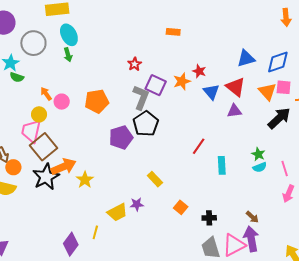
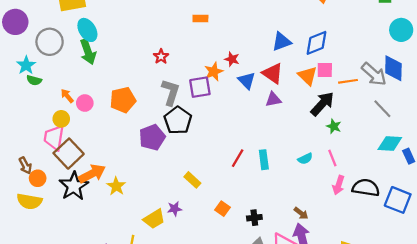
green arrow: (68, 55) -> (88, 52), size x1.6
purple square: (156, 85) -> (200, 87), moved, turned -30
red line: (199, 146) -> (238, 158), moved
green star: (258, 154) -> (334, 126), moved

